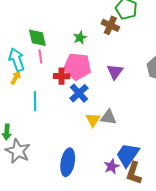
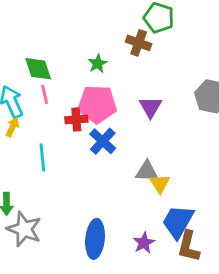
yellow triangle: (93, 120) -> (160, 184), moved
purple star: (112, 166) -> (144, 243), moved

